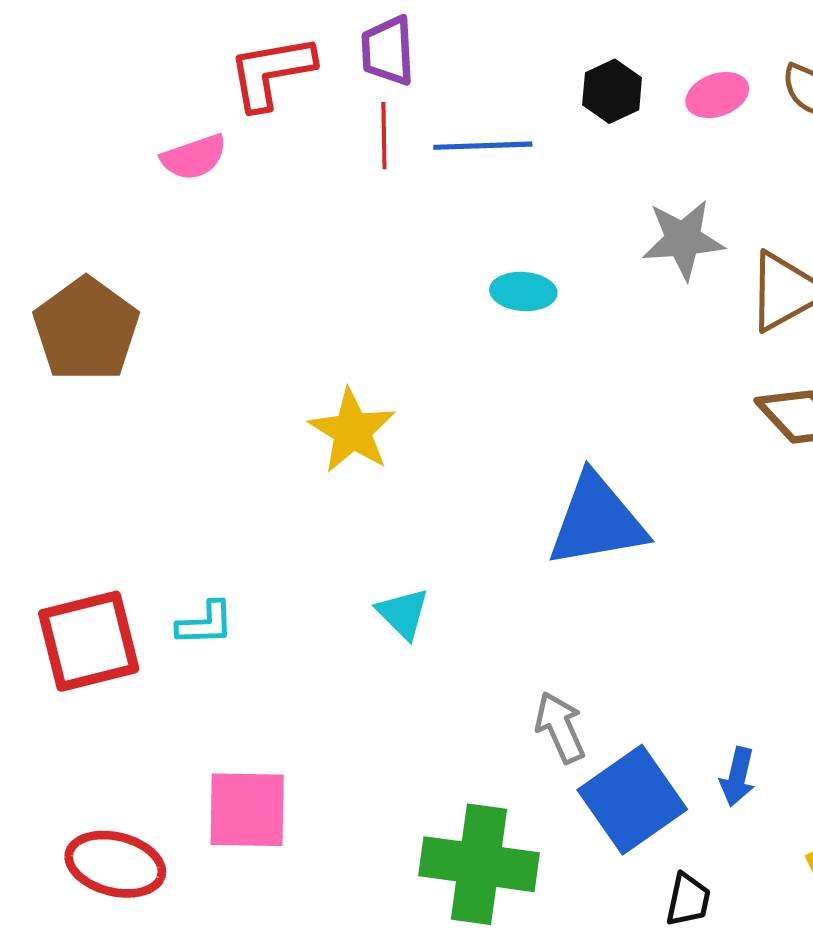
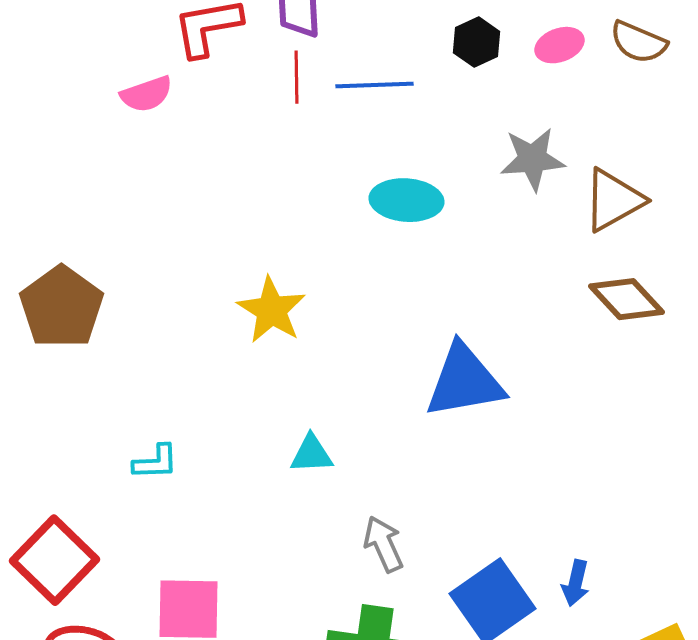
cyan ellipse: (523, 291) -> (406, 200), size x1.4
brown pentagon: (86, 329) -> (62, 307), moved
cyan triangle: (403, 613) -> (312, 454), turned -48
red square: (89, 641) -> (54, 560), moved, turned -32
gray arrow: (560, 727) -> (384, 544), moved

